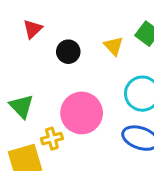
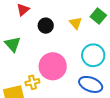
green triangle: (21, 106) -> (13, 44), moved

